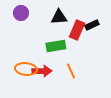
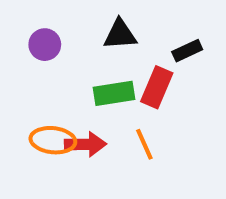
purple circle: (21, 13) -> (45, 45), moved
red rectangle: (77, 30) -> (157, 87), moved

